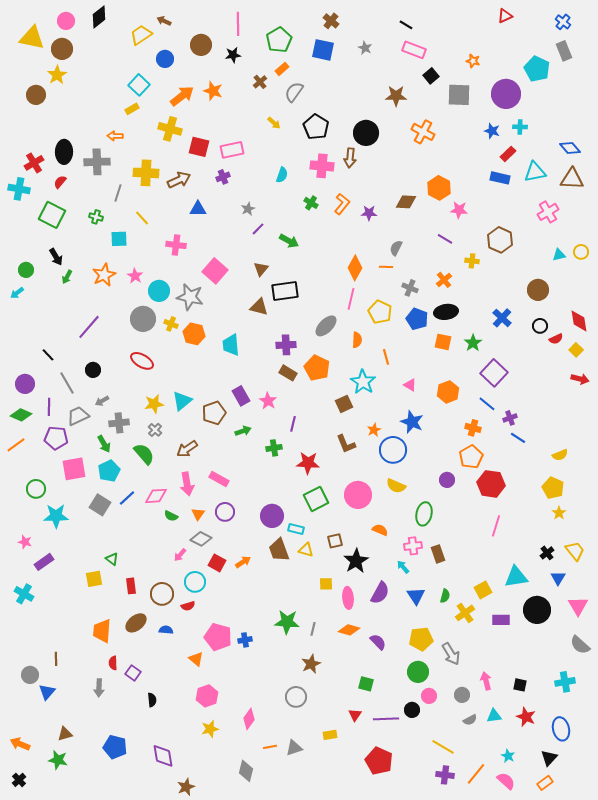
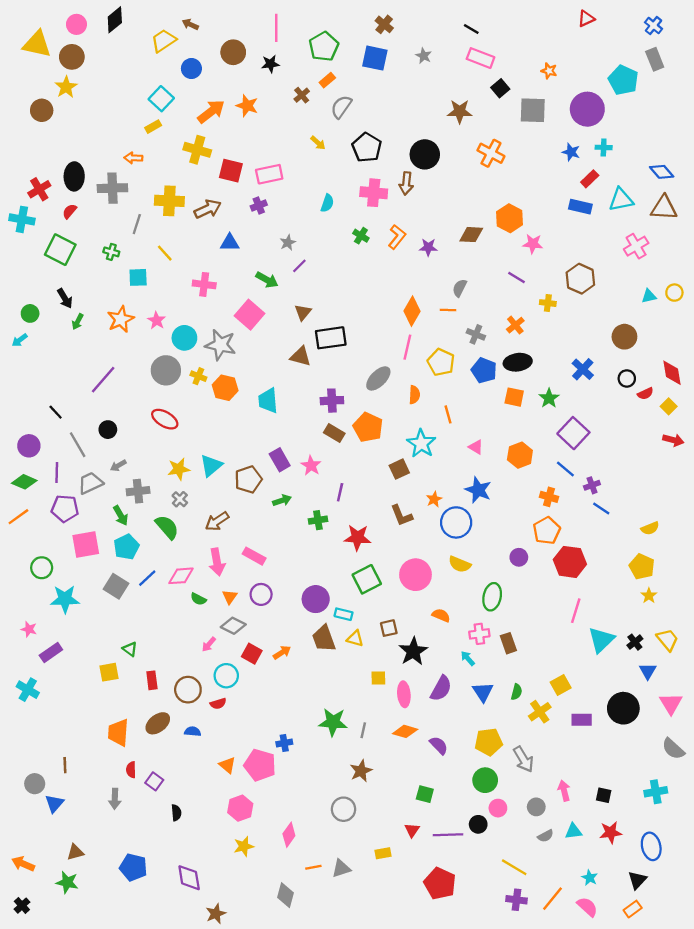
green arrow: (289, 241) -> (267, 280), moved
cyan triangle: (516, 577) -> (601, 640), moved, turned -35
pink pentagon: (218, 637) -> (260, 765), moved
red star: (526, 717) -> (611, 832), turned -30

